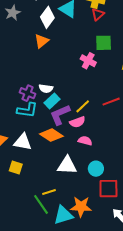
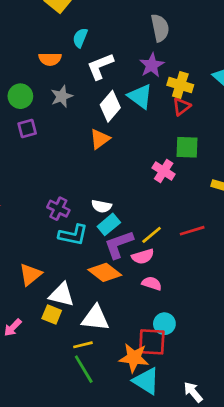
purple cross: (28, 93) -> (58, 209), moved
white triangle: (23, 142) -> (62, 295), moved
white triangle: (67, 165) -> (95, 318), moved
red square: (108, 189) -> (152, 342), moved
yellow line: (49, 192) -> (83, 345), moved
orange star: (81, 207) -> (134, 358), moved
cyan triangle: (63, 215) -> (146, 381), moved, turned 45

